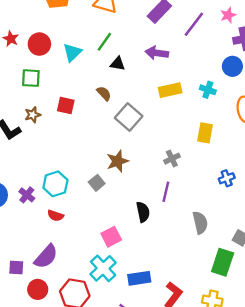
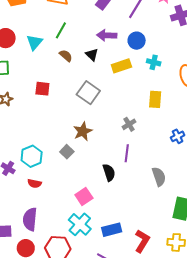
black triangle: (118, 64) -> (92, 55), moved, turned 40
blue circle: (232, 66) -> (137, 41), moved
brown semicircle: (104, 93) -> (66, 56), moved
red square: (66, 105) -> (42, 89), moved
purple semicircle: (46, 257) -> (30, 219), turned 150

